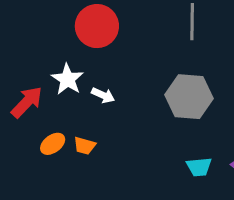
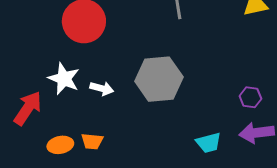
gray hexagon: (189, 97) -> (159, 79), moved
orange ellipse: (53, 144) -> (60, 145), turned 35

